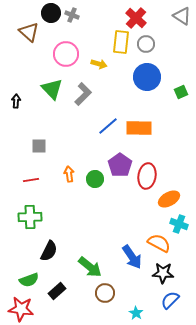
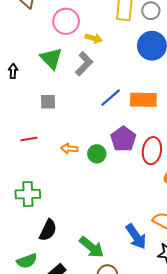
yellow arrow: (99, 64) -> (94, 38), moved
gray square: (39, 146) -> (48, 102), moved
orange arrow: (69, 174) -> (69, 149), turned -77
red line: (31, 180) -> (29, 139), moved

